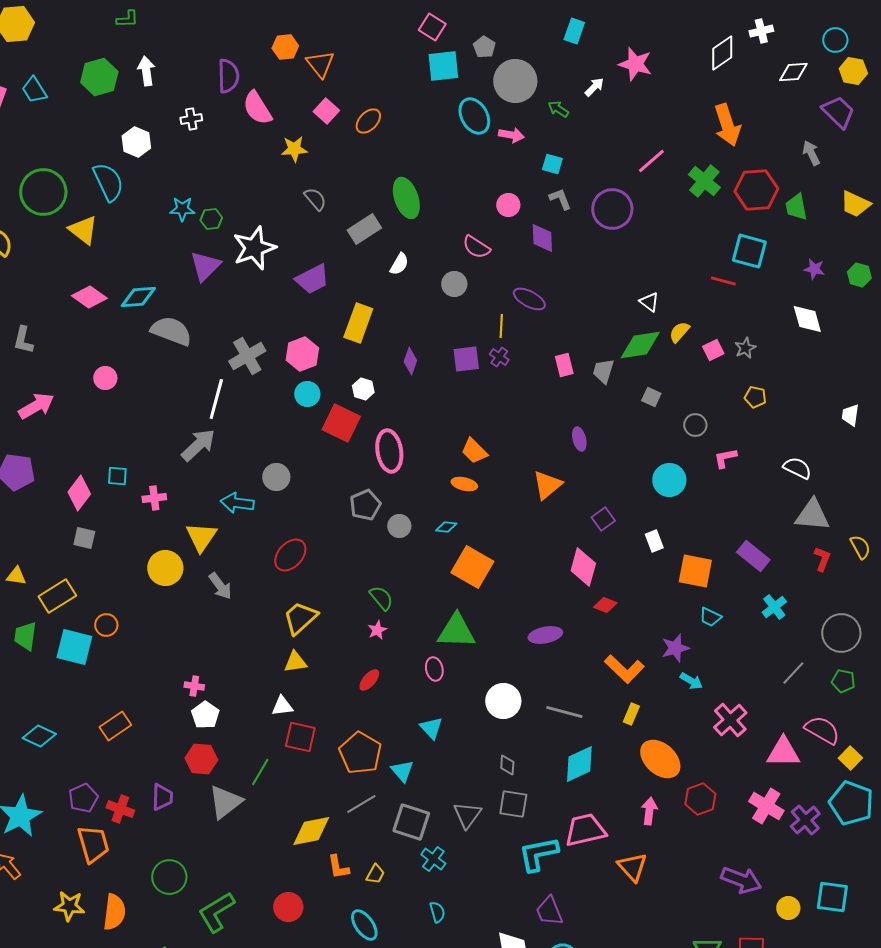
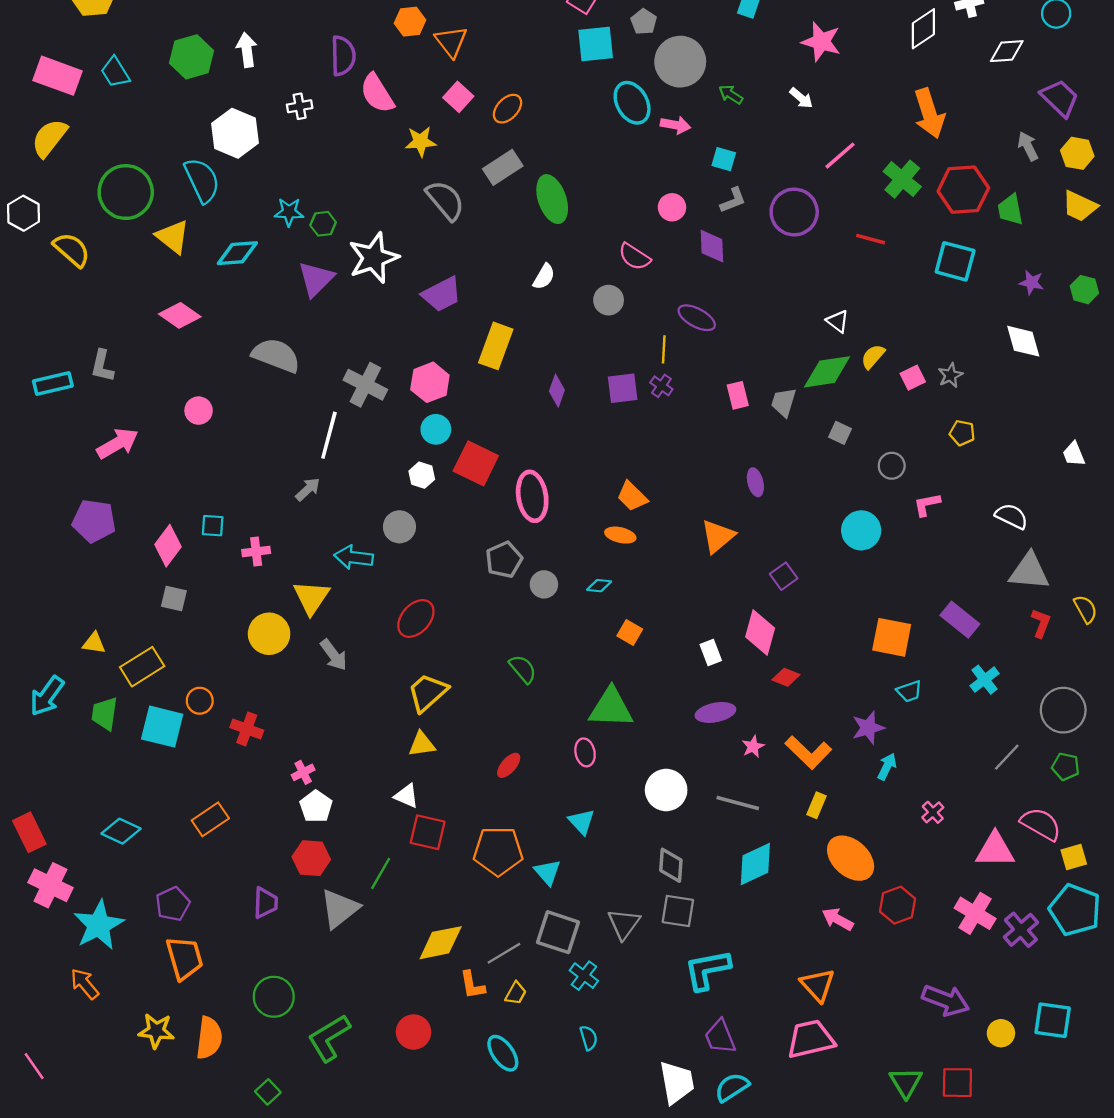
yellow hexagon: (853, 71) -> (1077, 153), moved
white arrow: (594, 87) -> (801, 98), moved, turned 85
white hexagon: (136, 142) -> (235, 133), size x1.4
gray semicircle: (315, 199) -> (445, 200), size x1.5
gray L-shape: (560, 199) -> (733, 200), turned 90
gray rectangle: (364, 229) -> (503, 167), moved
red line: (723, 281) -> (871, 239), moved
cyan diamond: (138, 297) -> (237, 253), moved
gray cross: (247, 356) -> (365, 385), turned -33
white hexagon: (363, 389) -> (422, 475), moved
white trapezoid: (850, 415) -> (1074, 454), turned -30
gray arrow: (198, 445) -> (308, 489), size x0.6
white rectangle: (654, 541) -> (711, 653), moved
orange square: (472, 567) -> (630, 633), size x0.5
cyan trapezoid: (710, 617) -> (909, 691), turned -45
pink star: (377, 630) -> (753, 747), moved
cyan arrow: (691, 681) -> (887, 767), turned -95
pink cross: (194, 686) -> (303, 772), turned -36
white triangle: (282, 706) -> (406, 796), turned 30
pink cross: (730, 720) -> (933, 812), size x0.6
orange pentagon: (360, 753) -> (498, 851), turned -30
yellow square: (850, 758) -> (1074, 857), turned 30
gray diamond: (507, 765) -> (671, 865), size x1.4
gray line: (361, 804) -> (504, 953), moved
red cross: (120, 809) -> (247, 729), moved
pink arrow: (649, 811) -> (838, 919), turned -68
pink trapezoid: (585, 830) -> (811, 1039), moved

